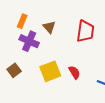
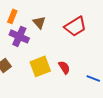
red trapezoid: (85, 31) -> (75, 26), turned 50

